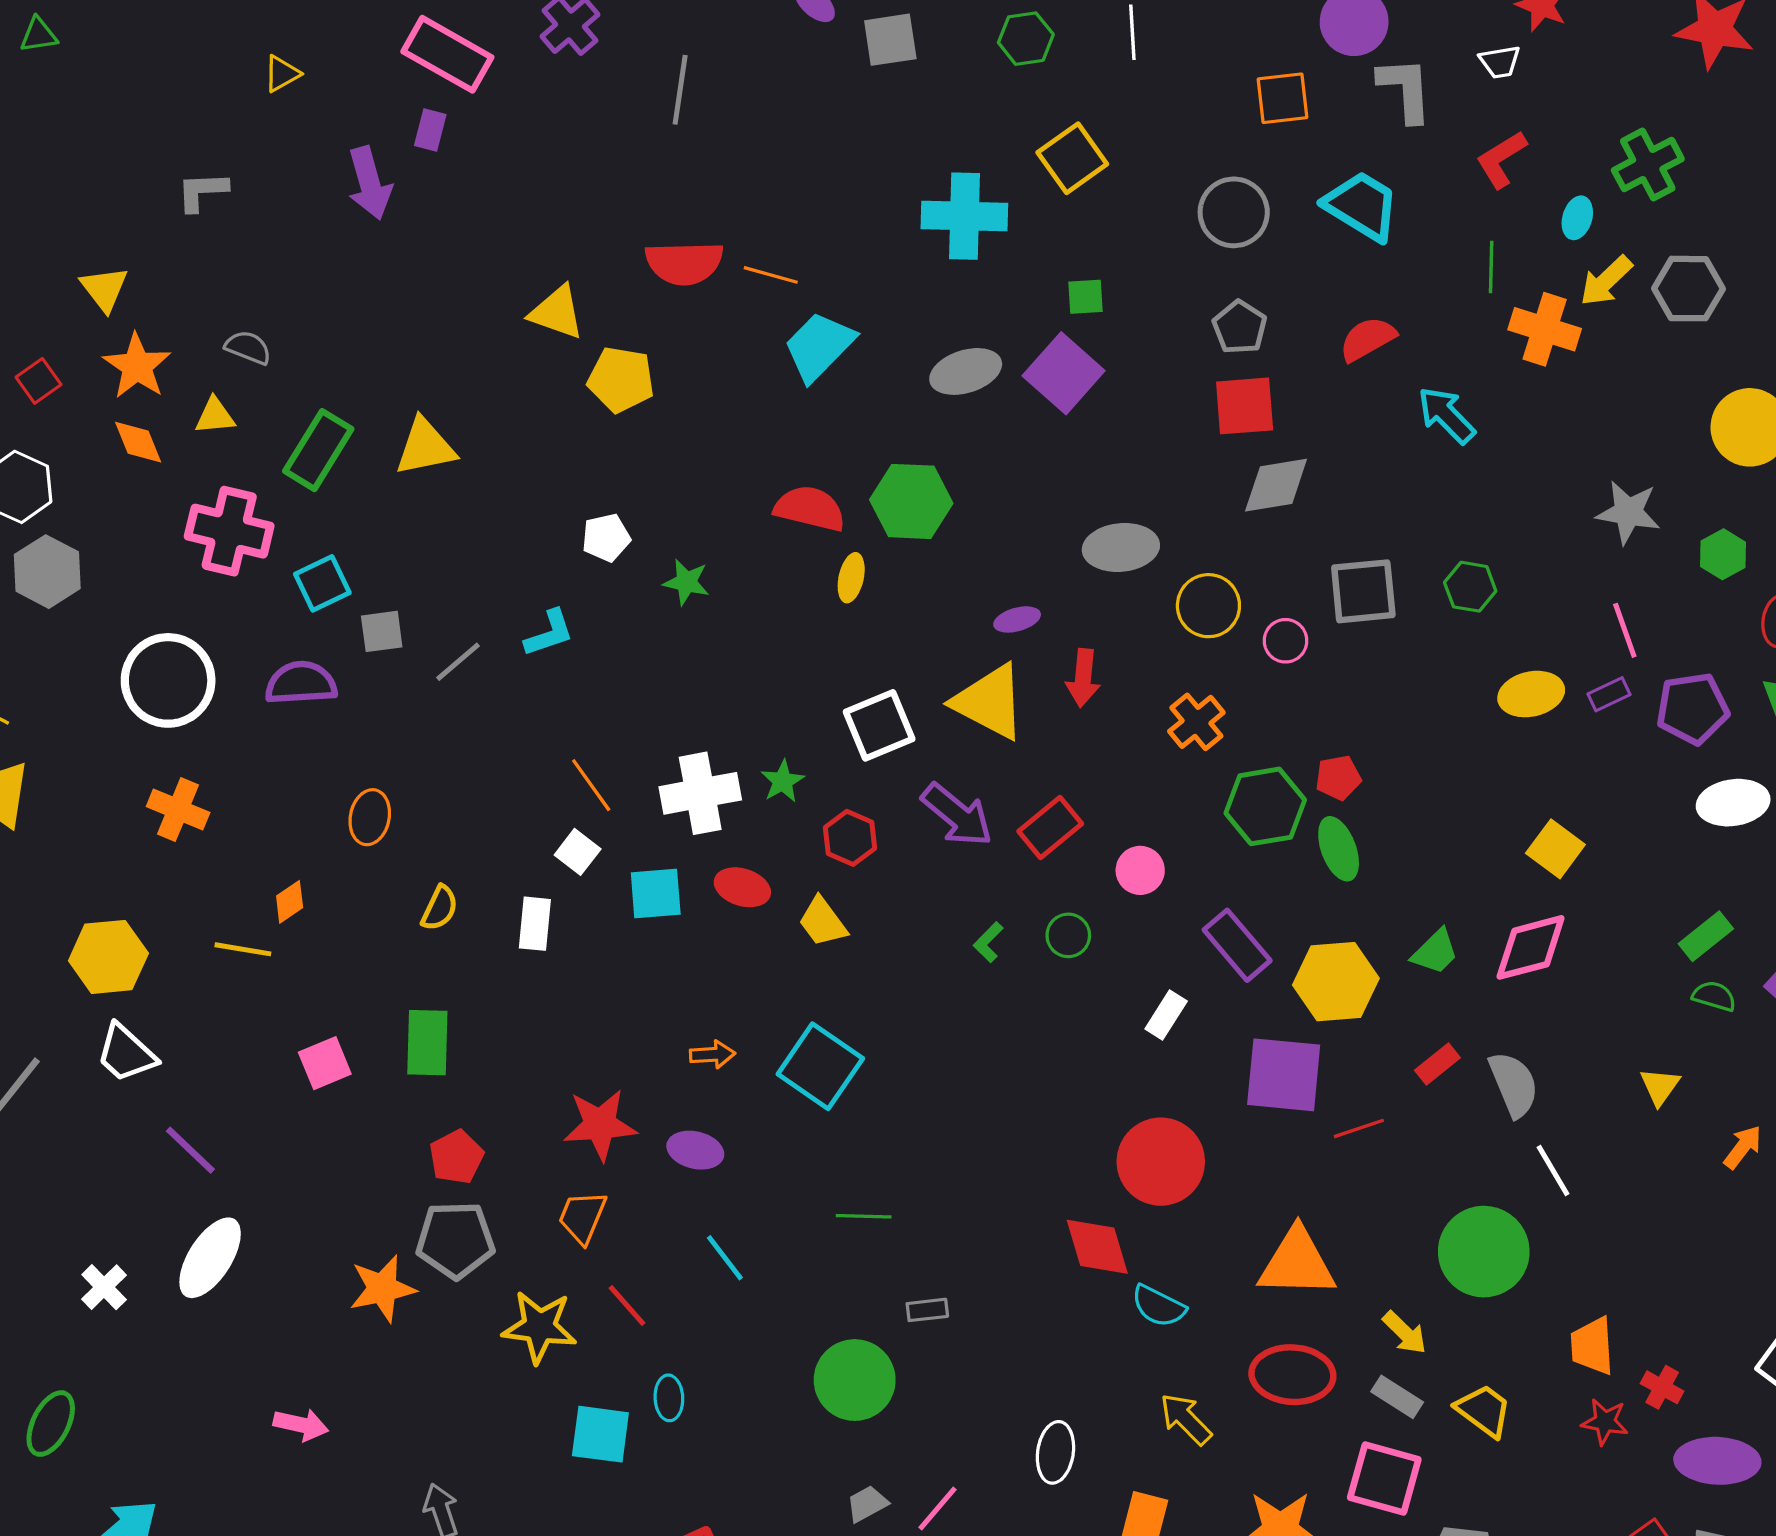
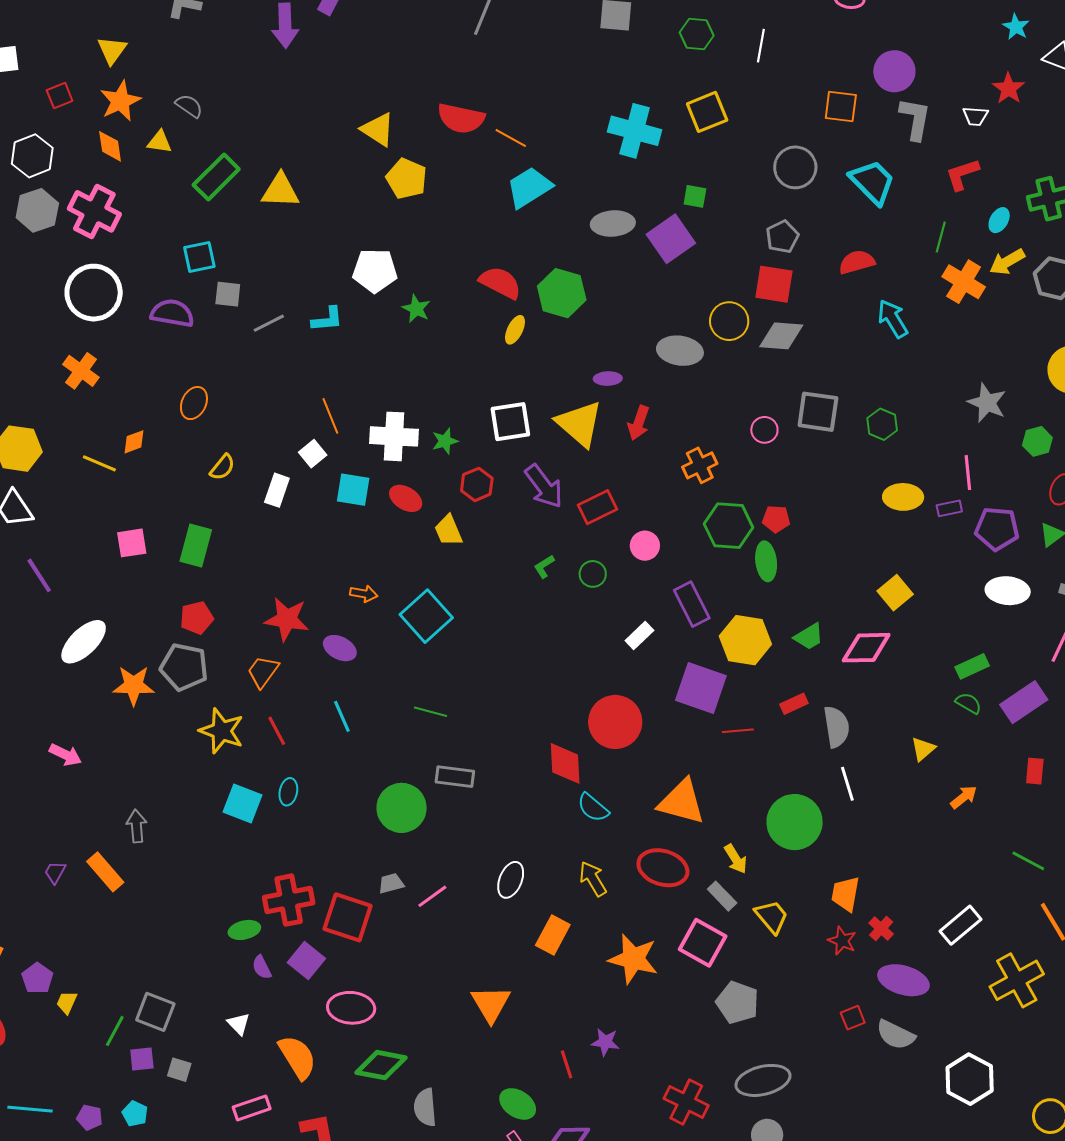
pink cross: (229, 531) -> (94, 211), moved
white pentagon: (606, 538) -> (375, 271), size x1.5
yellow circle: (1208, 606) -> (729, 321), moved
white ellipse: (210, 1258) -> (84, 642), moved
gray rectangle: (927, 1310) -> (455, 777), size x1.5

